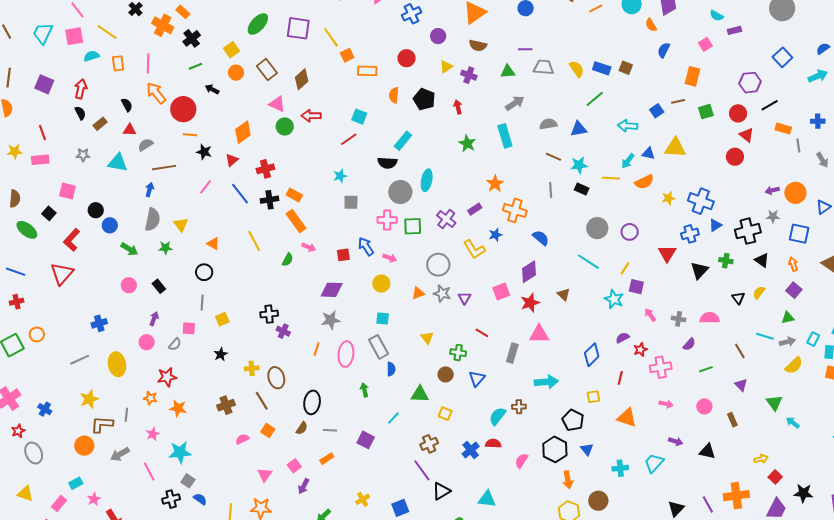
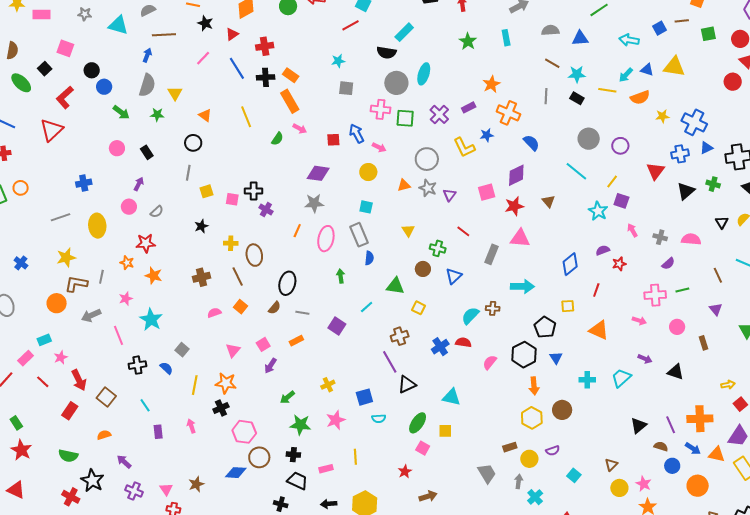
cyan rectangle: (505, 136) -> (506, 38), size x0.7
pink square: (189, 328) -> (232, 199), moved
pink cross: (661, 367) -> (655, 295), moved
cyan star: (180, 452) -> (151, 320), turned 30
gray square: (188, 481) -> (182, 350), moved

